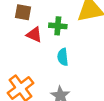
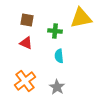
red triangle: (34, 35) -> (26, 43), moved

